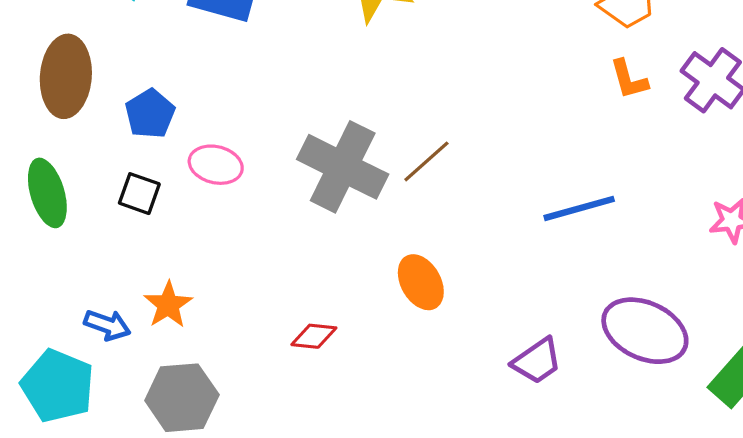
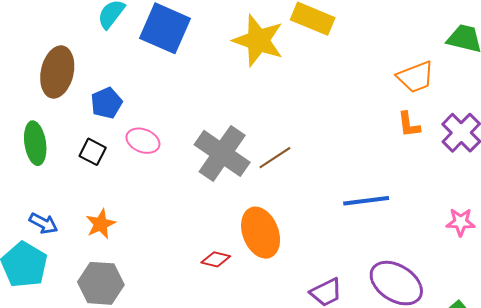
orange ellipse: (421, 282) -> (261, 233), size x1.4
blue arrow: (107, 325) -> (43, 223), moved
red diamond: (314, 336) -> (216, 259), moved

